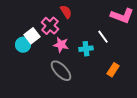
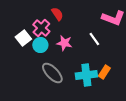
cyan circle: (23, 45) -> (40, 45), moved
pink star: (61, 45) -> (64, 43), moved
cyan cross: (86, 49) -> (86, 75), moved, size x1.5

